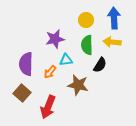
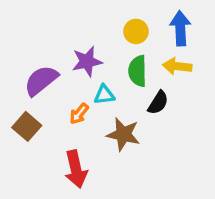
purple semicircle: (26, 64) -> (41, 81), moved, turned 50
brown square: (22, 93) -> (27, 126), moved
red arrow: (48, 107) -> (76, 169), turned -35

